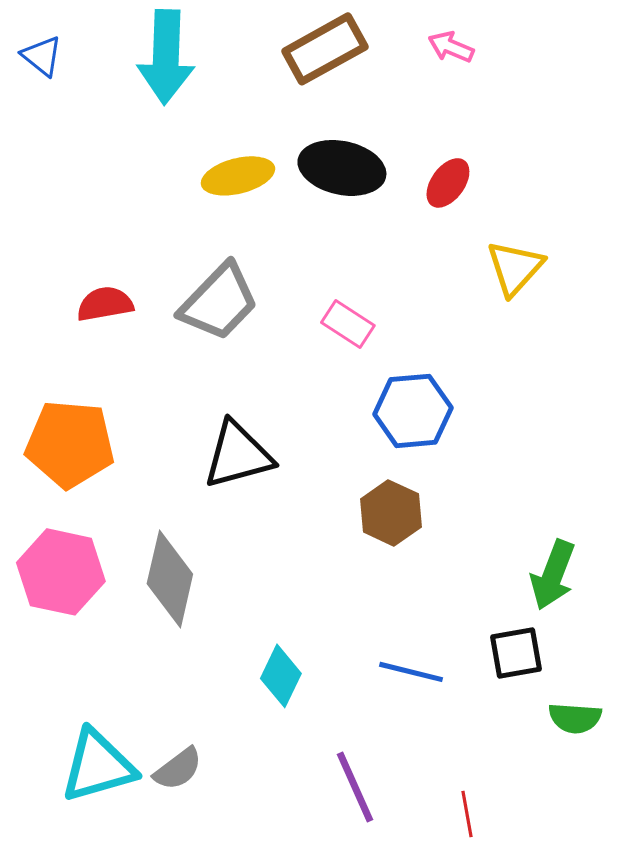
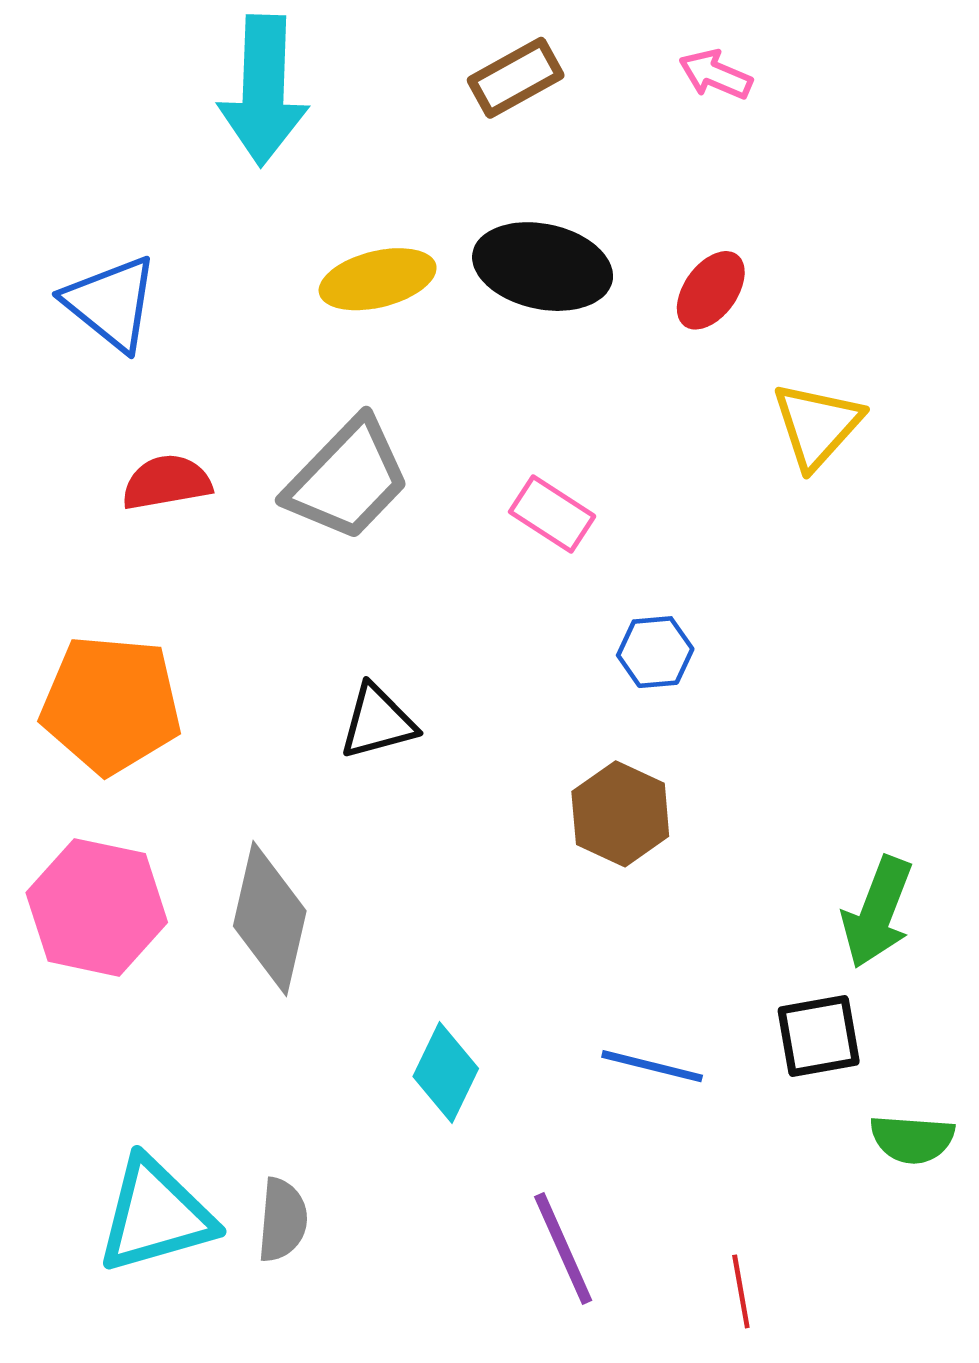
brown rectangle: (325, 49) -> (516, 78), size x0.7
blue triangle: (42, 56) -> (111, 303), moved, size x1.5
blue hexagon: (413, 411) -> (655, 652), size x0.6
black triangle: (238, 455) -> (378, 722), size x0.7
gray semicircle: (178, 769) -> (282, 1220), turned -48

